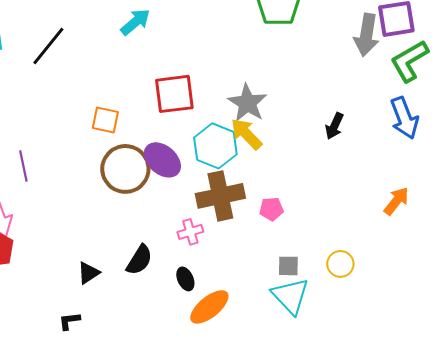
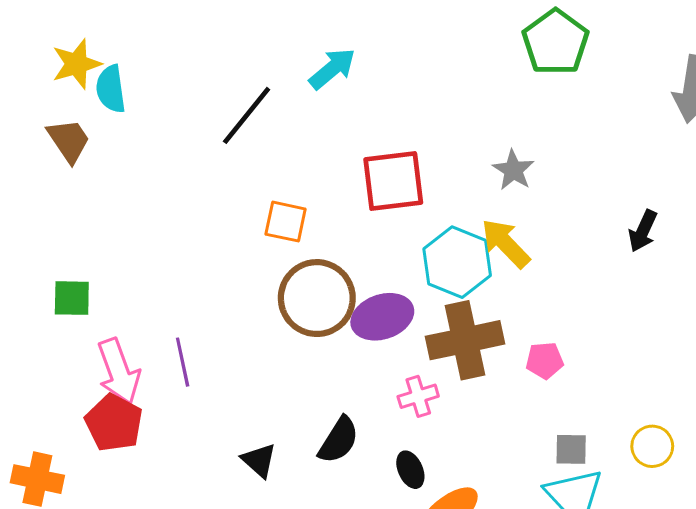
black line: (48, 46) -> (247, 115), moved
gray star: (247, 103) -> (513, 170), moved, size x0.7
purple ellipse: (162, 160) -> (382, 317), moved, turned -60
purple line: (23, 166) -> (183, 362), moved
black triangle: (88, 273) -> (259, 460), turned -45

